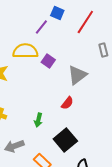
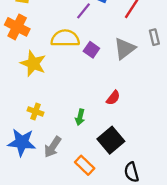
gray triangle: (77, 75) -> (125, 49), moved
gray arrow: (14, 146) -> (53, 147), turned -36

